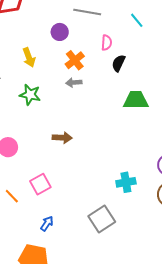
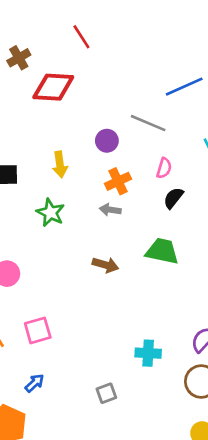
green trapezoid: (136, 100) -> (162, 251), moved
brown arrow: (62, 138) -> (105, 265), moved
gray square: (102, 219) -> (106, 393), size x0.6

